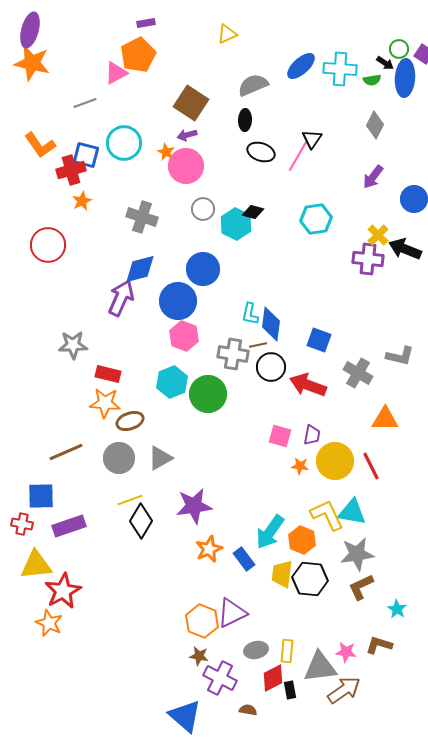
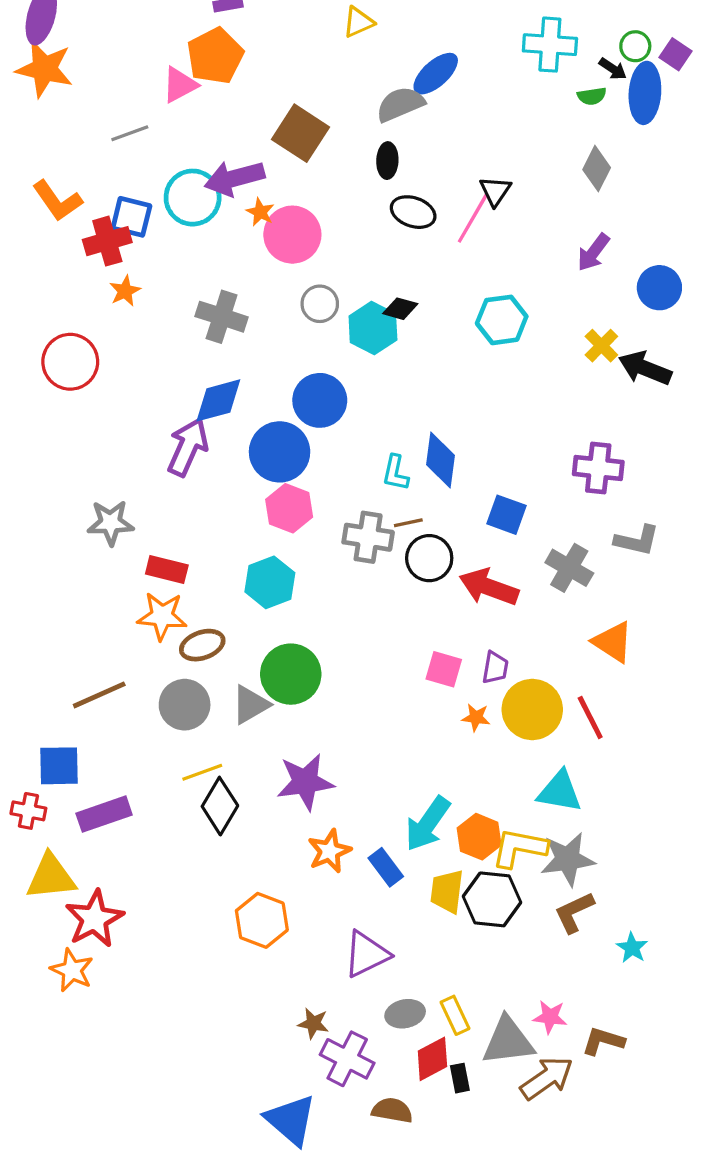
blue ellipse: (301, 66) -> (436, 74), moved
cyan cross: (340, 69) -> (550, 45), moved
purple arrow: (187, 135) -> (234, 178), moved, size x1.8
purple cross: (368, 259) -> (598, 468), moved
blue diamond: (271, 324) -> (440, 460), moved
green circle: (208, 394) -> (291, 674), moved
orange triangle: (385, 419) -> (613, 642), turned 32
yellow L-shape: (327, 515) -> (519, 848), moved, turned -54
orange hexagon: (202, 621) -> (262, 920), moved
brown L-shape: (379, 645) -> (603, 1041), moved
yellow rectangle: (287, 651) -> (455, 1015), turned -30
brown semicircle: (248, 710) -> (392, 1110), size x1.4

